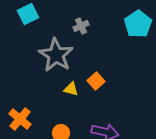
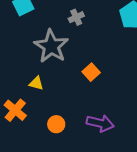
yellow triangle: (71, 89) -> (36, 83), moved

